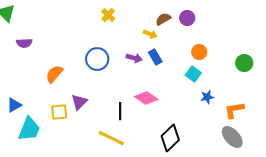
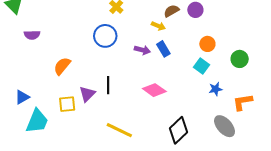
blue circle: (97, 59) -> (105, 36), moved
green circle: (244, 63) -> (240, 59), moved
black line: (120, 111) -> (108, 85), moved
gray ellipse: (232, 137) -> (225, 126), moved

